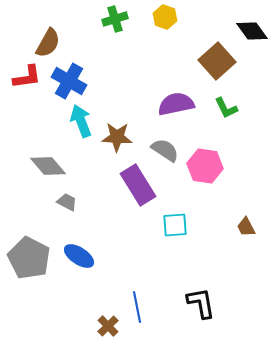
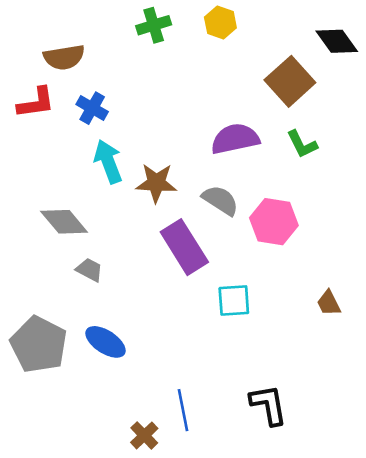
brown semicircle: (48, 43) -> (64, 57), turned 52
blue cross: (69, 81) -> (92, 108), size x0.7

